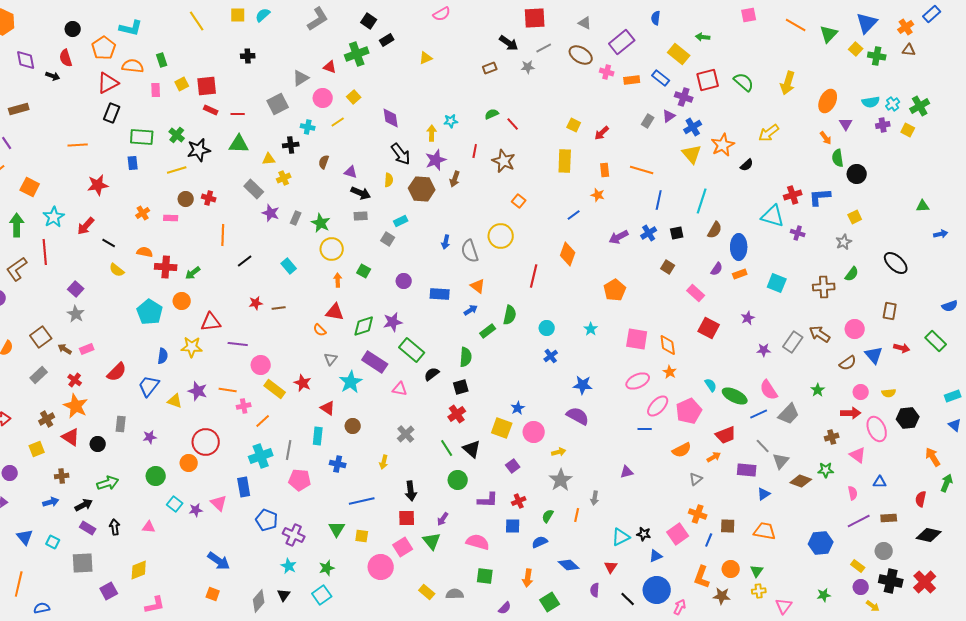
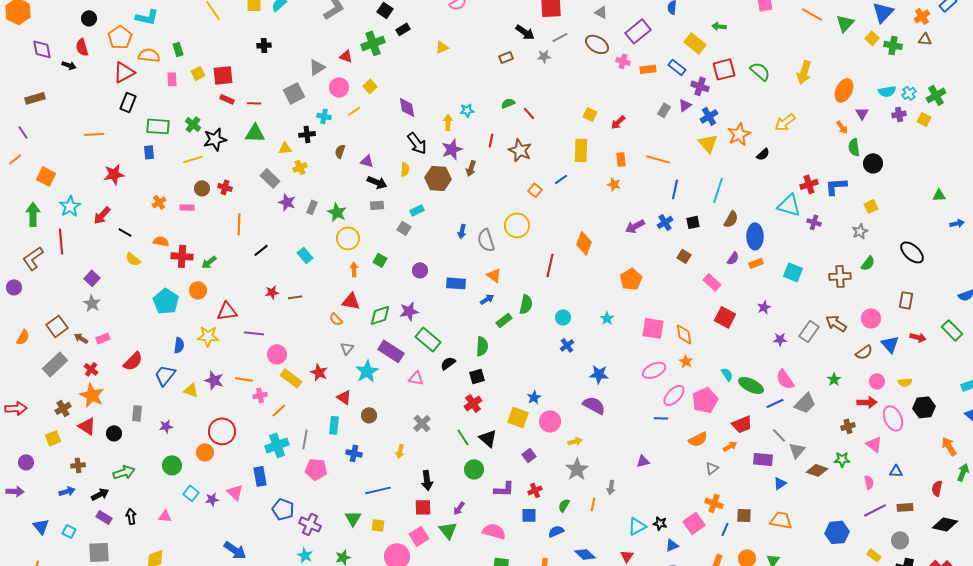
blue line: (574, 215) -> (561, 179), moved
gray rectangle: (39, 375) -> (55, 364), size x1.4

